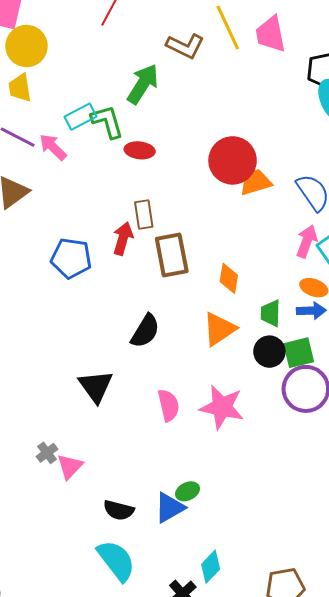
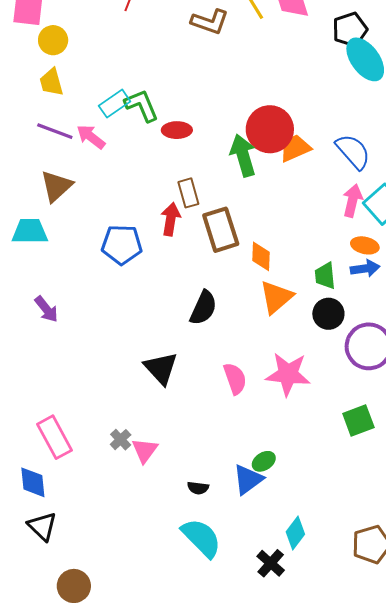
yellow circle: (27, 46) -> (53, 40), size x0.7
green arrow: (143, 84) -> (243, 155), moved, turned -42
orange diamond: (229, 278) -> (261, 256), moved
green square: (299, 353) -> (358, 420), moved
black semicircle: (119, 510) -> (198, 488), size x0.7

